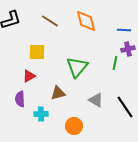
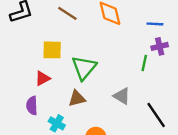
green triangle: (77, 67) -> (84, 68), moved
gray triangle: (96, 100) -> (122, 96), moved
cyan cross: (41, 114) -> (57, 123), turned 32

